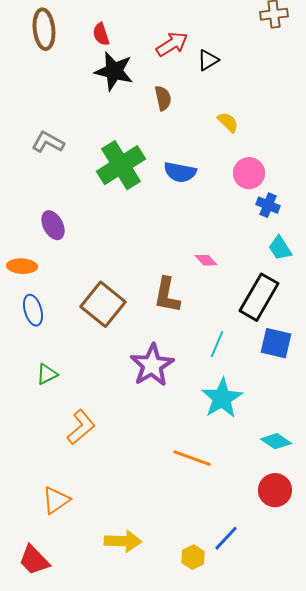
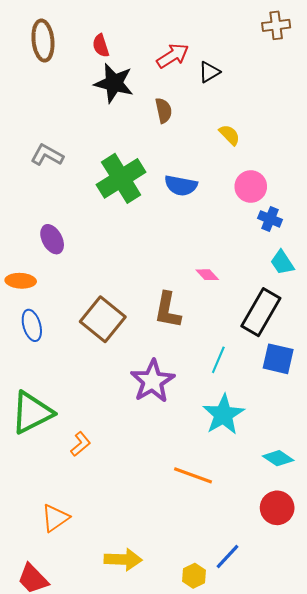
green triangle: (47, 374) -> (32, 413), moved, size x2.0
orange L-shape: (81, 427) -> (80, 444), size x0.7

